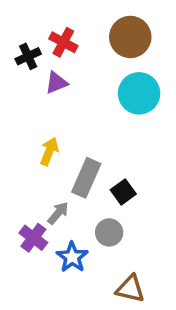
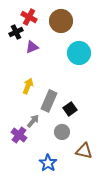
brown circle: (130, 37) -> (61, 21), moved
red cross: (63, 42) -> (29, 17), moved
blue star: (72, 257) -> (48, 163), moved
brown triangle: (130, 289) -> (84, 151), moved

